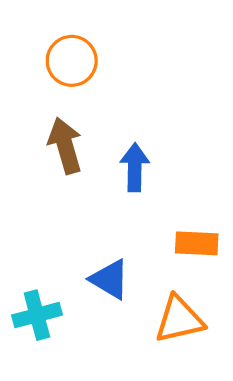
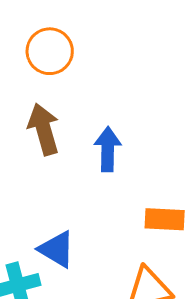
blue triangle: (110, 279) -> (57, 249), moved

